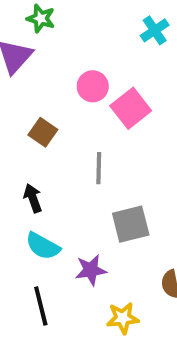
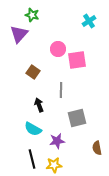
pink square: (131, 108) -> (77, 60), turned 30
black arrow: (33, 198) -> (39, 105), moved
yellow star: (123, 318) -> (54, 165), moved

